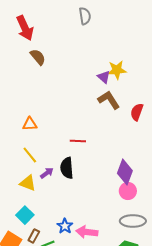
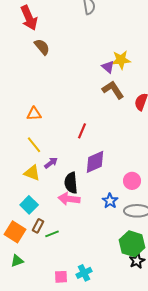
red line: (78, 141) -> (82, 131), turned -70
black semicircle: (67, 168) -> (71, 183), moved
purple diamond: (125, 172) -> (95, 162), moved, turned 45
blue star: (65, 226) -> (110, 201), moved
pink arrow: (87, 232) -> (69, 199), moved

